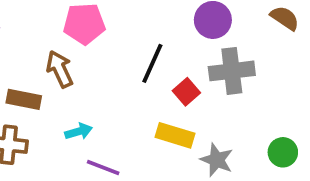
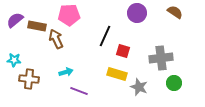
gray cross: (232, 71) -> (161, 58), moved
red square: (186, 92) -> (123, 51), turned -32
brown rectangle: (24, 99) -> (37, 26), moved

